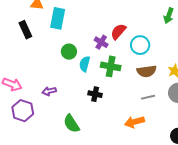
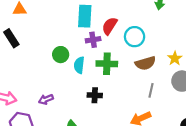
cyan rectangle: (58, 18) -> (85, 16), moved
purple cross: (101, 42) -> (93, 40), turned -32
gray line: (148, 97) -> (151, 90), turned -56

